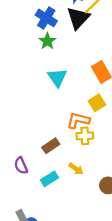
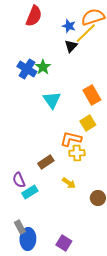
blue cross: (46, 18) -> (27, 69), moved
black triangle: (78, 18) -> (71, 46), size x0.6
cyan rectangle: (50, 179) -> (30, 192), moved

